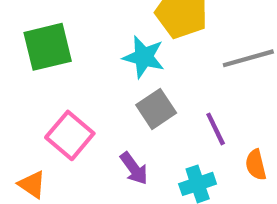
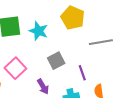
cyan star: (144, 57) -> (39, 31), moved

